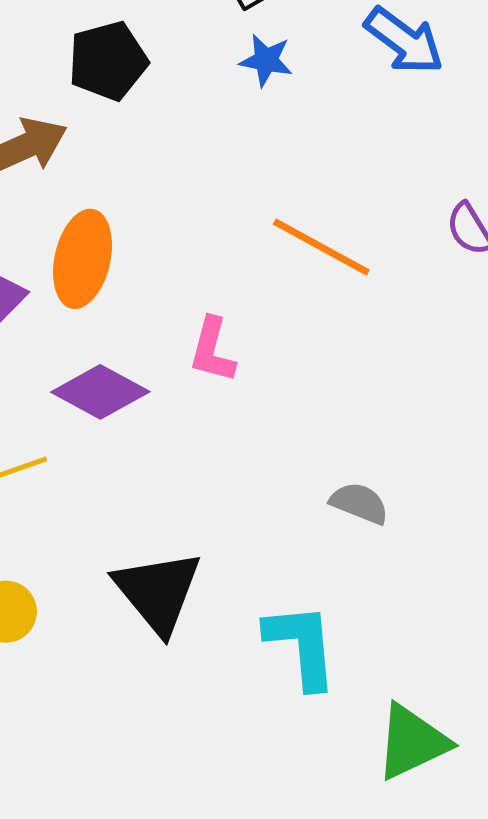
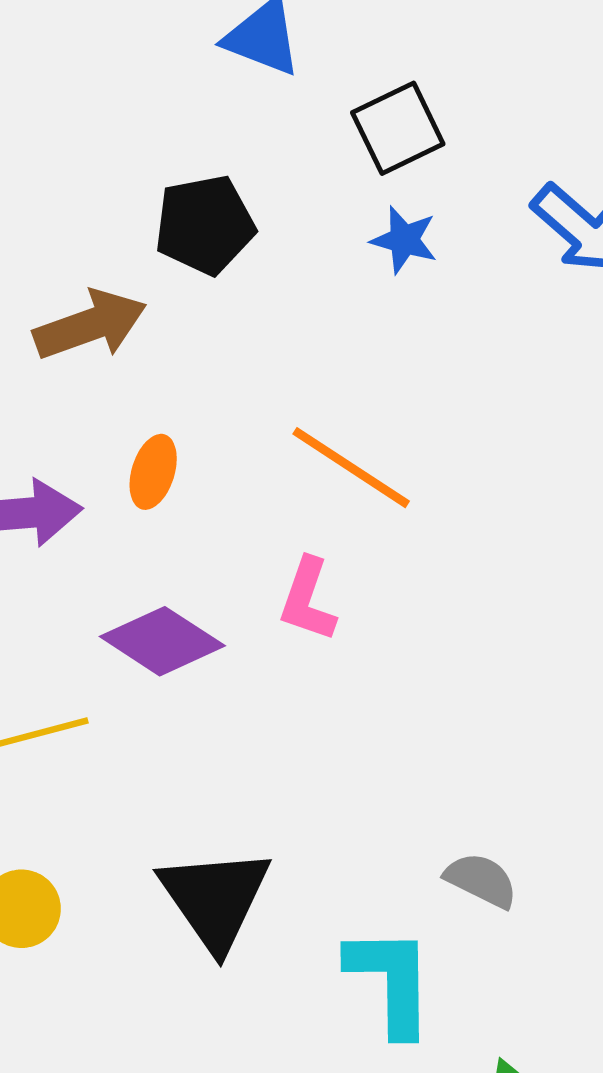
orange line: (321, 247) -> (351, 468), moved
orange ellipse: (83, 259) -> (153, 472), size x0.6
gray semicircle: (359, 503) -> (481, 880), moved

